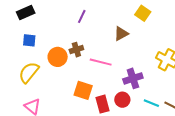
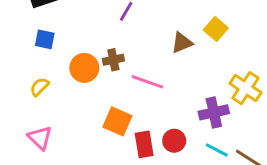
yellow square: (143, 13) -> (216, 29), moved
yellow semicircle: (29, 72) -> (39, 87), size x0.6
purple cross: (133, 78) -> (214, 112), moved

